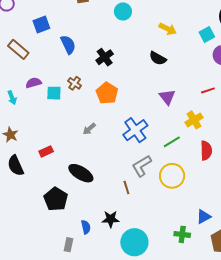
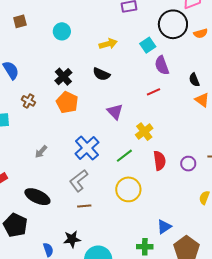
yellow arrow: (168, 29) -> (108, 44), turned -36
black cross: (105, 57) -> (63, 77), moved
brown cross: (75, 83) -> (29, 101), moved
red line: (208, 90) -> (154, 92), moved
orange pentagon: (107, 93) -> (67, 102), moved
gray L-shape: (142, 166) -> (79, 181), moved
brown line: (126, 187) -> (84, 206), turned -72

